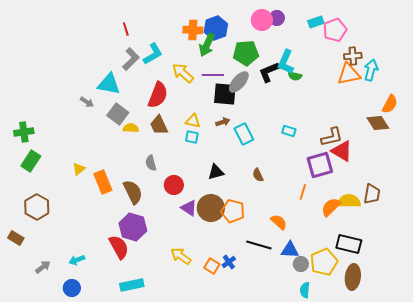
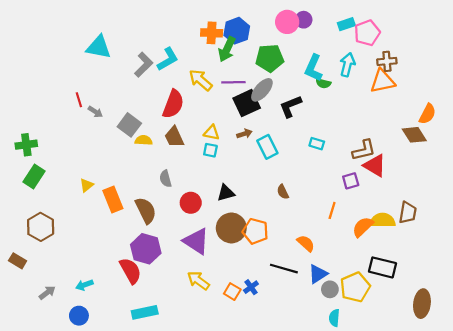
red line: (126, 29) -> (79, 100), moved
cyan arrow: (371, 70) -> (347, 65), moved
black L-shape: (269, 72) -> (290, 106), moved
cyan triangle: (109, 84) -> (99, 47), moved
black square: (225, 94) -> (247, 103), turned -30
purple square: (320, 165) -> (351, 181), size x0.6
black triangle: (216, 172) -> (226, 193), moved
purple triangle: (189, 208) -> (196, 241), moved, size x1.5
blue triangle: (290, 250) -> (318, 274), turned -36
brown ellipse: (353, 277) -> (422, 304), moved

